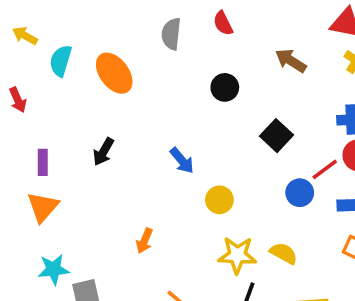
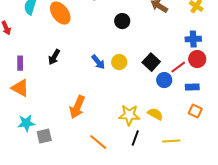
black square: (277, 136) -> (151, 62), moved
yellow circle: (219, 200) -> (119, 62), moved
orange triangle: (43, 207) -> (20, 88), turned -42
orange arrow: (144, 241) -> (77, 107), size x1.6

